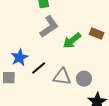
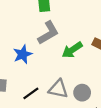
blue star: (19, 57) -> (23, 54), moved
black line: (39, 68) -> (31, 93), moved

